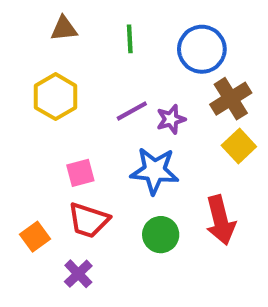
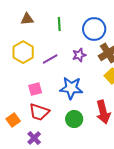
purple line: (132, 111) -> (50, 59), moved
purple star: (171, 119) -> (79, 55), moved

